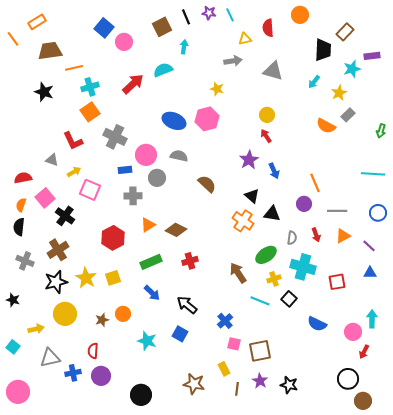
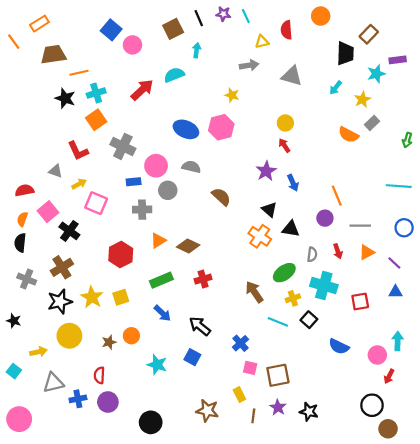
black star: (44, 92) -> (65, 98), moved

